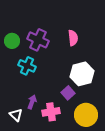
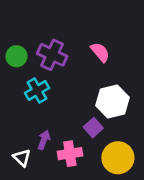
pink semicircle: (73, 38) -> (100, 52), turned -35
cyan cross: (27, 66) -> (37, 91), turned 36

